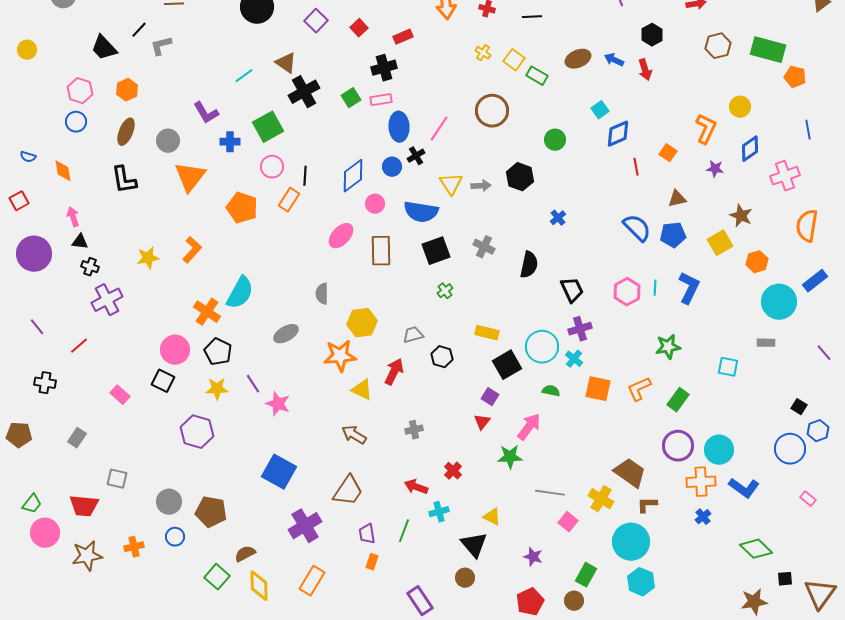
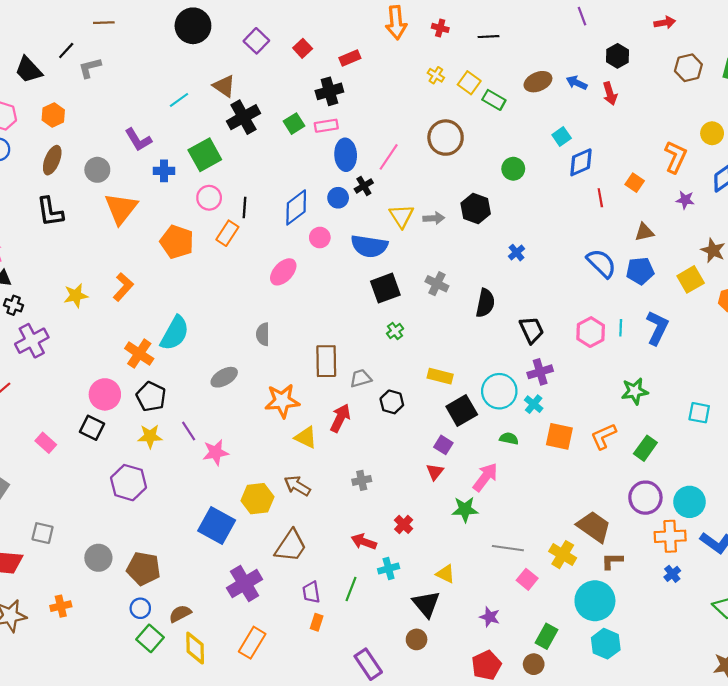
brown rectangle: (381, 251) -> (326, 361), moved
yellow hexagon: (362, 323) -> (257, 499), moved
pink star: (278, 404) -> (216, 452), turned -30
blue circle: (175, 537) -> (140, 608), moved

